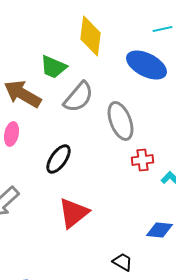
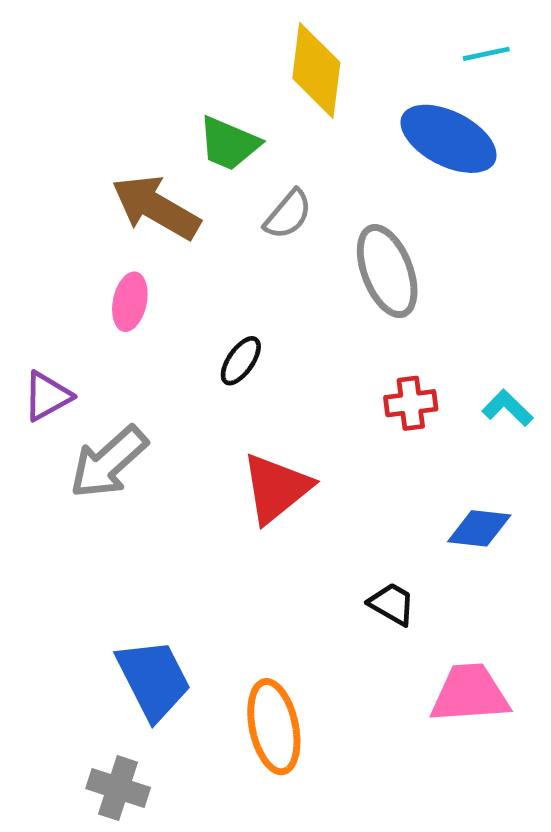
gray semicircle: (78, 97) -> (288, 214), size x0.7
black ellipse: (58, 159) -> (241, 361), size x0.7
red cross: (142, 160) -> (411, 403), moved

